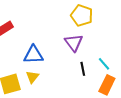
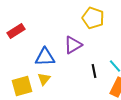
purple triangle: (74, 43) -> (73, 45), moved, turned 36

